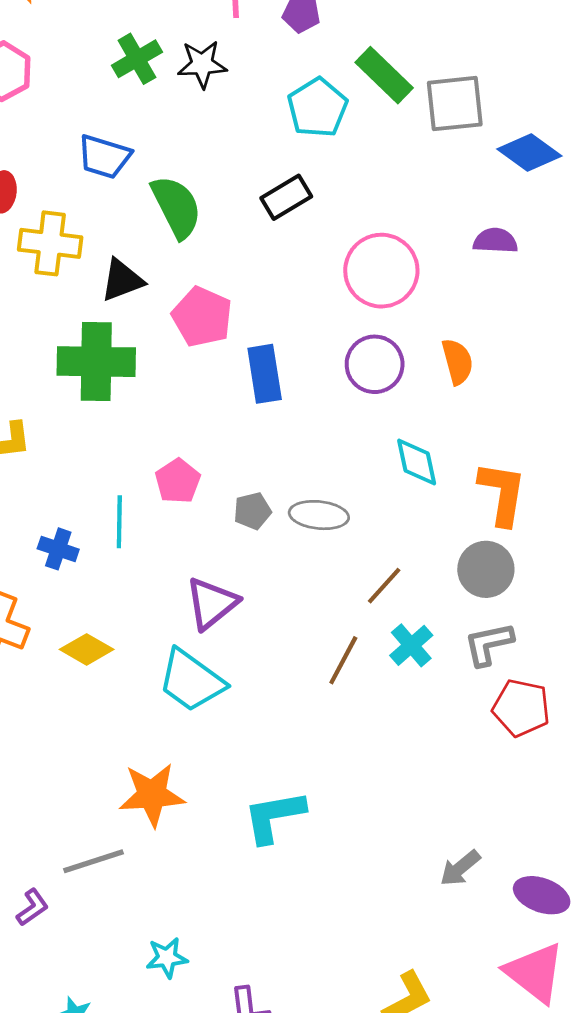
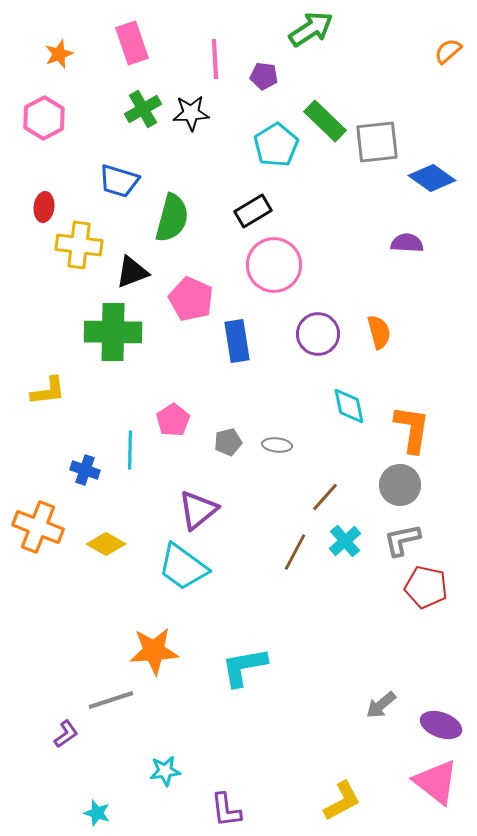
green semicircle: (176, 207) -> (172, 218), turned 42
pink circle: (381, 271) -> (274, 265), moved
gray ellipse: (319, 515) -> (277, 445), size x0.7

